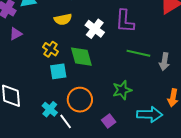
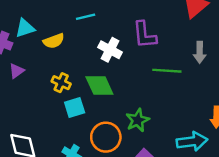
yellow semicircle: (63, 19) -> (54, 41), moved
gray arrow: (164, 62) -> (200, 52), moved
green star: (122, 90) -> (138, 120), moved

